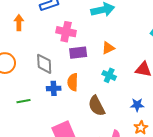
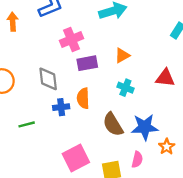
orange arrow: (19, 23) -> (13, 22), moved
pink cross: (66, 32) -> (71, 39), turned -30
blue star: (137, 105) -> (145, 127), moved, size x1.6

